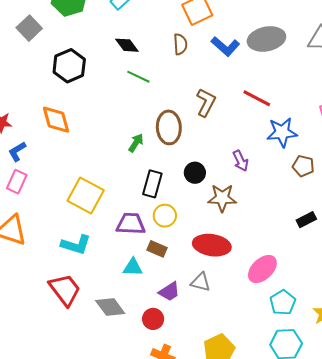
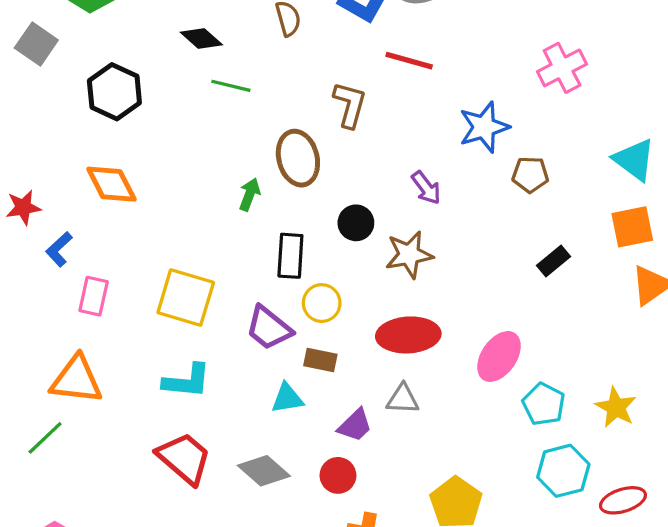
red line: (257, 98) -> (409, 61), moved
pink rectangle: (17, 182) -> (94, 296), moved
purple trapezoid: (131, 224) -> (269, 328), turned -132

